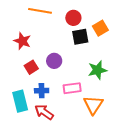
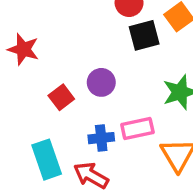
red star: (22, 41) -> (23, 49), moved
blue cross: (42, 91) -> (101, 138), moved

